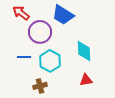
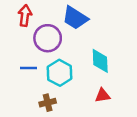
red arrow: (21, 13) -> (25, 16), turned 60

